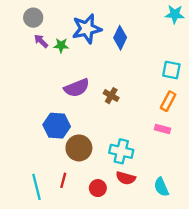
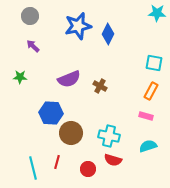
purple arrow: (41, 41) -> (33, 46), moved
green star: (61, 45) -> (20, 77), moved
cyan semicircle: (161, 187) -> (148, 146), moved, turned 96

